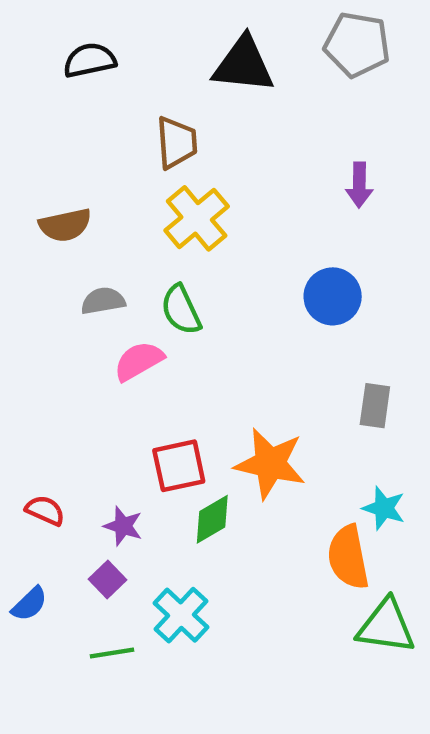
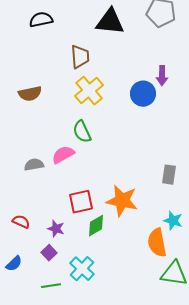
blue circle: (333, 296) -> (143, 94), moved
gray semicircle: (103, 301) -> (34, 165), moved

